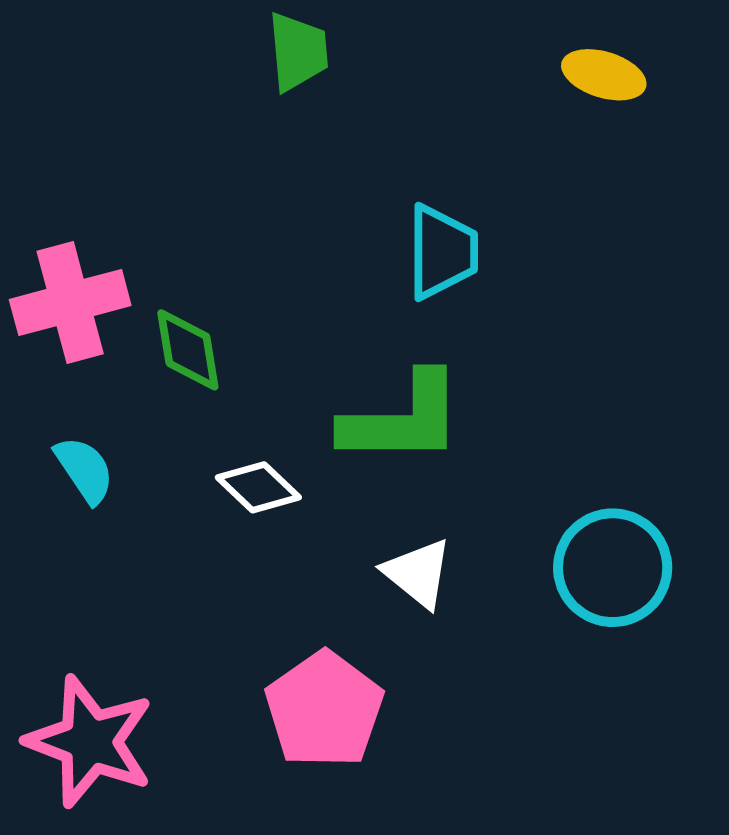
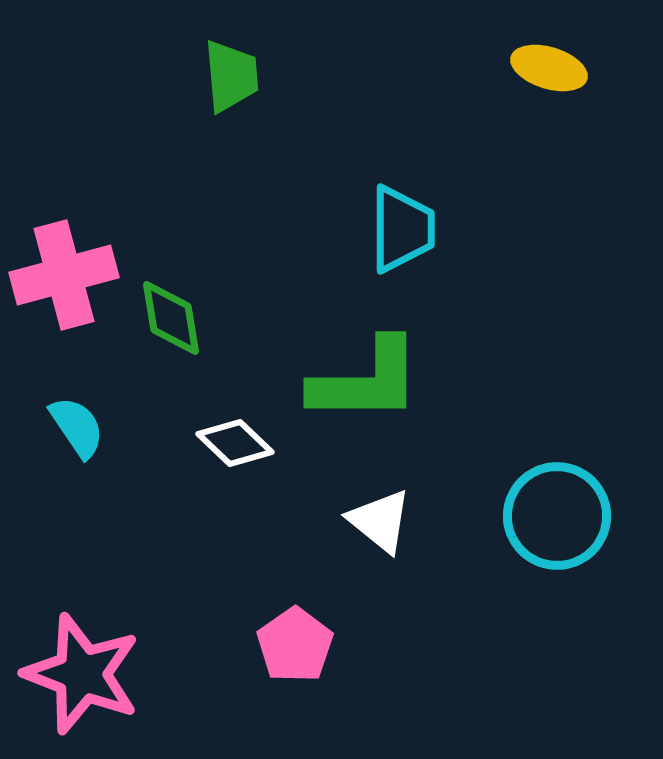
green trapezoid: (298, 52) -> (231, 76), moved
pink pentagon: (324, 710) -> (295, 645), size x0.7

